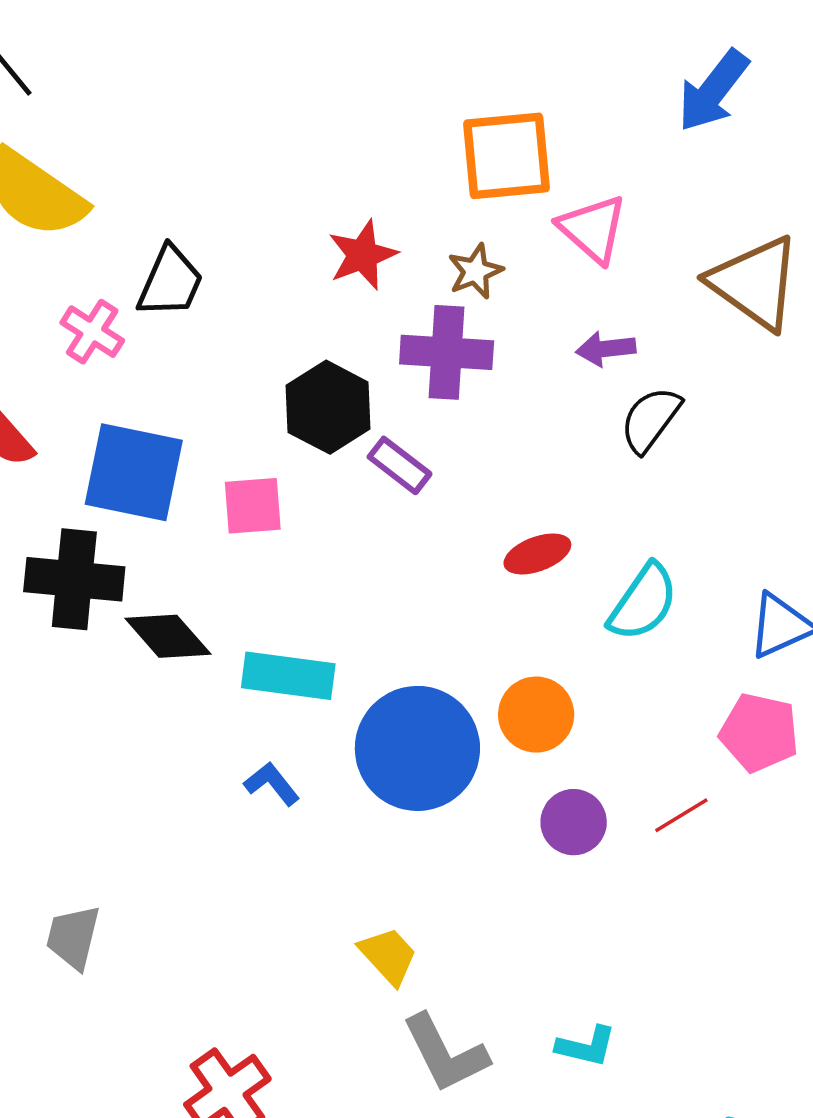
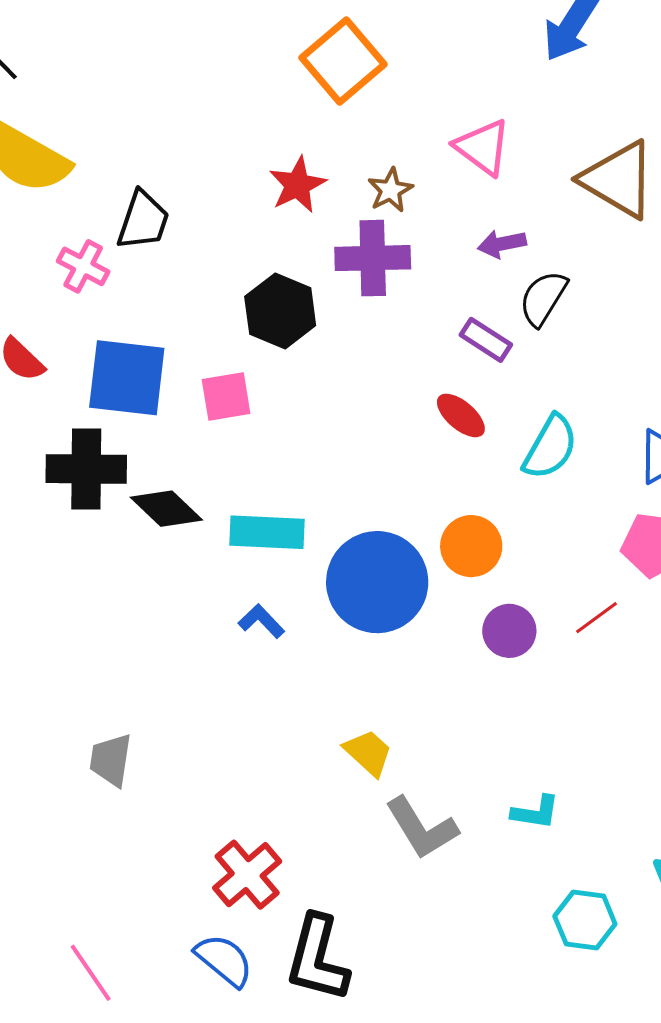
orange square: (506, 156) -> (343, 61), moved, turned -30
purple rectangle: (400, 465) -> (486, 340), moved
red ellipse: (537, 554) -> (461, 415), turned 66

